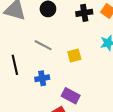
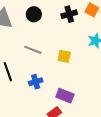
yellow square: (74, 55) -> (64, 56), turned 32

